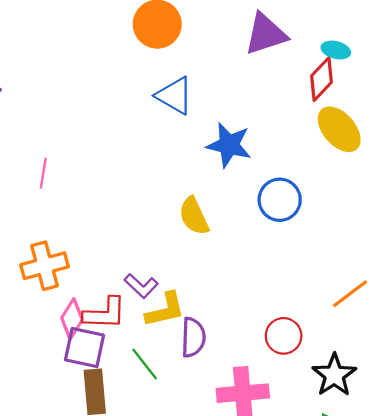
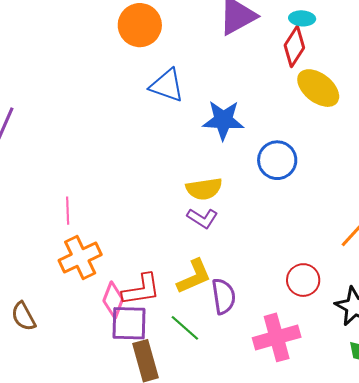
pink line: (43, 173) -> (68, 211), moved
yellow semicircle: (194, 216) -> (204, 189), turned -63
purple L-shape: (141, 286) -> (202, 218), moved

